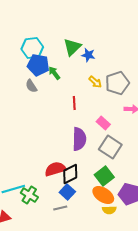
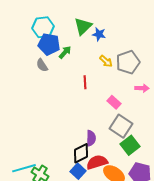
green arrow: (54, 73) -> (65, 52), turned 80
purple semicircle: (79, 139) -> (91, 138), moved, size x0.7
red semicircle: (55, 169) -> (97, 162), moved
green square: (104, 176) -> (130, 145), moved

